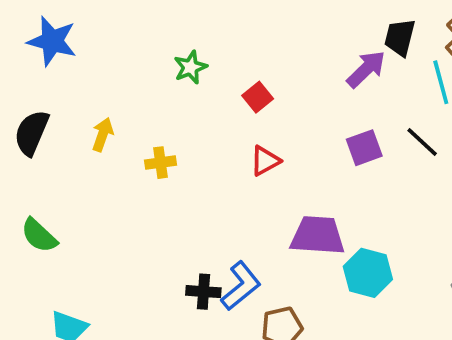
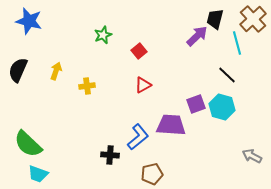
purple square: (364, 148) -> (196, 104), moved
green semicircle: (39, 235) -> (28, 144), moved, size x1.4
cyan hexagon: (368, 273) -> (222, 107), moved
blue L-shape: (241, 286) -> (138, 137), moved

